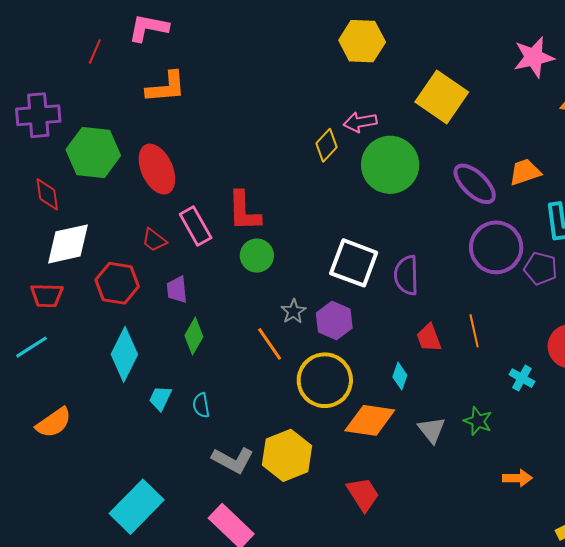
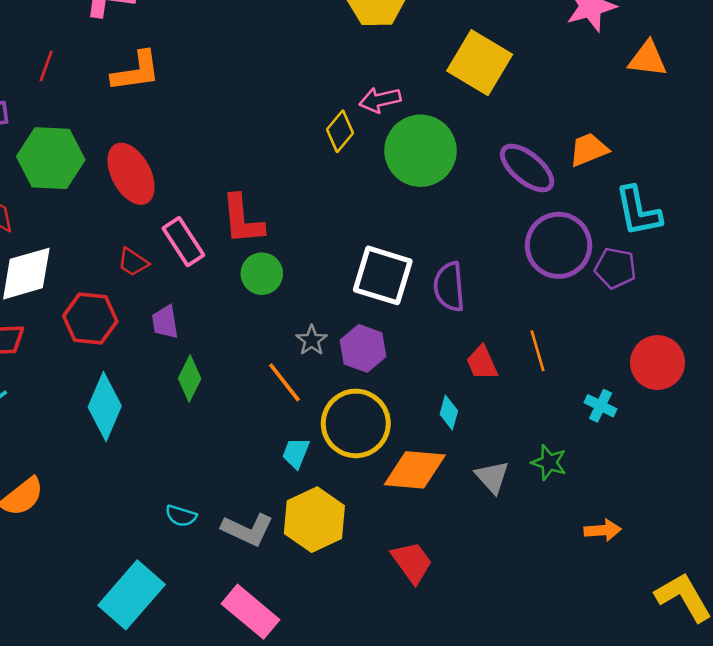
red line: (95, 52) -> (46, 66), moved
cyan trapezoid: (160, 398) -> (296, 453), moved
cyan semicircle: (201, 405) -> (181, 516), moved, turned -60

